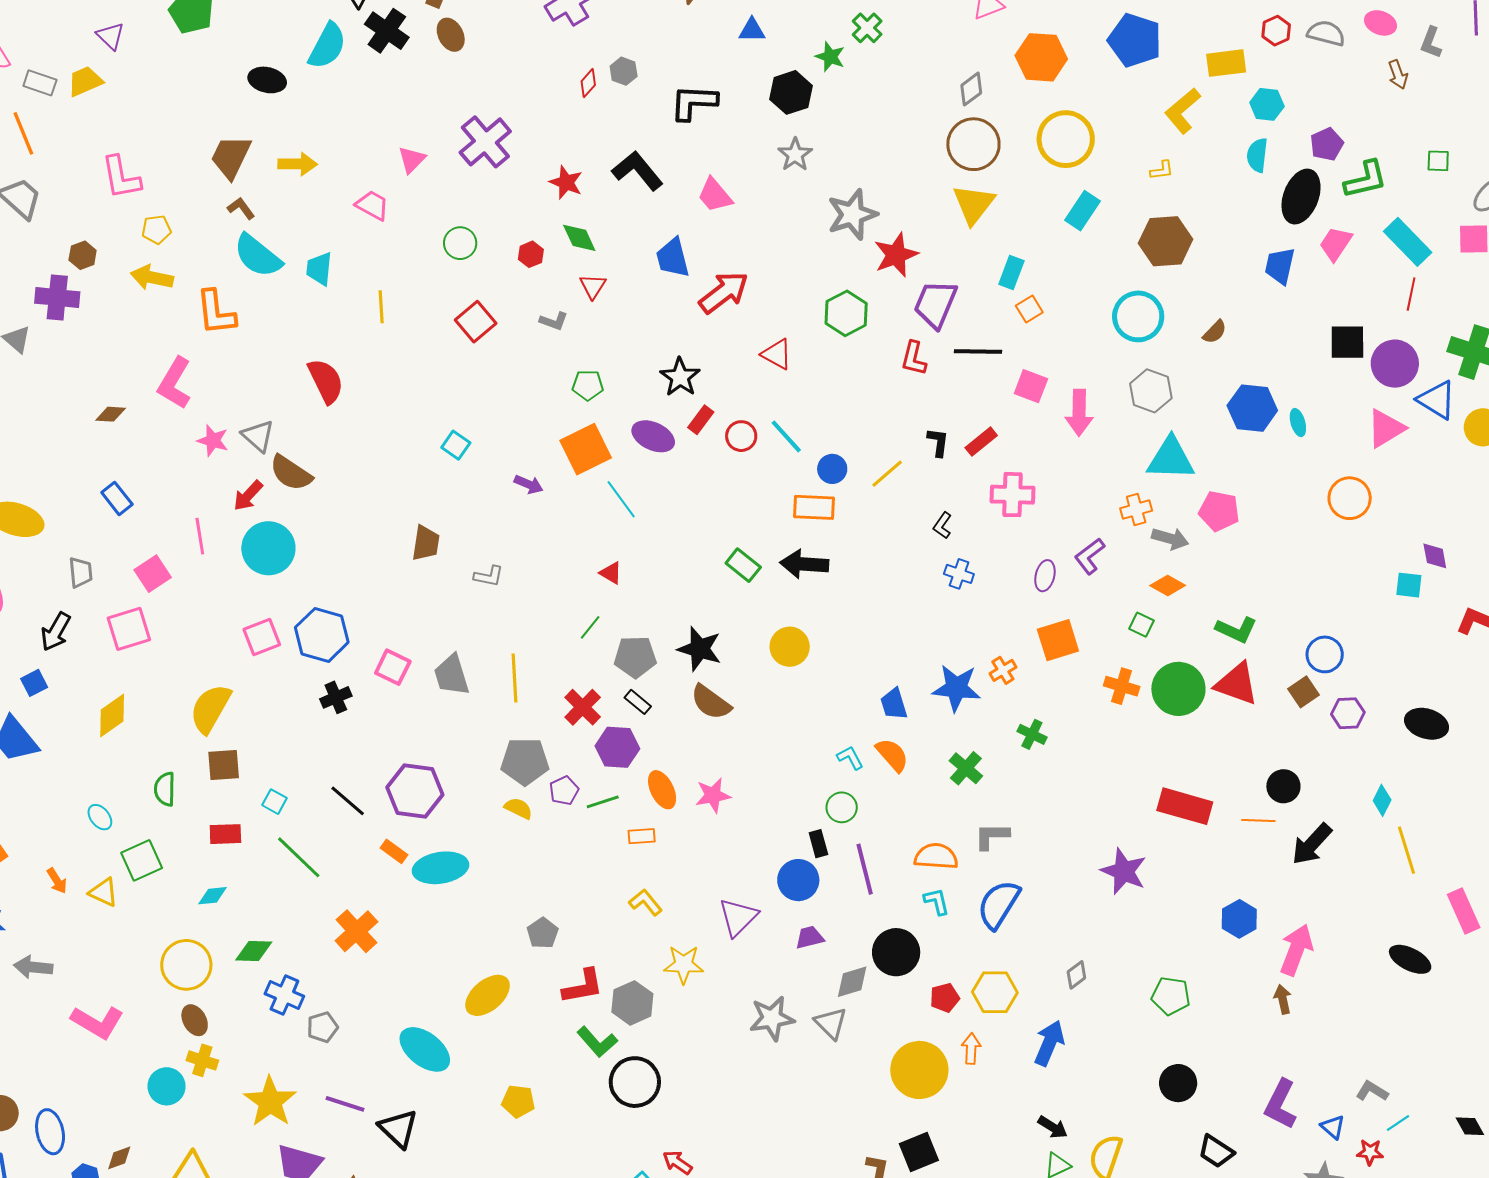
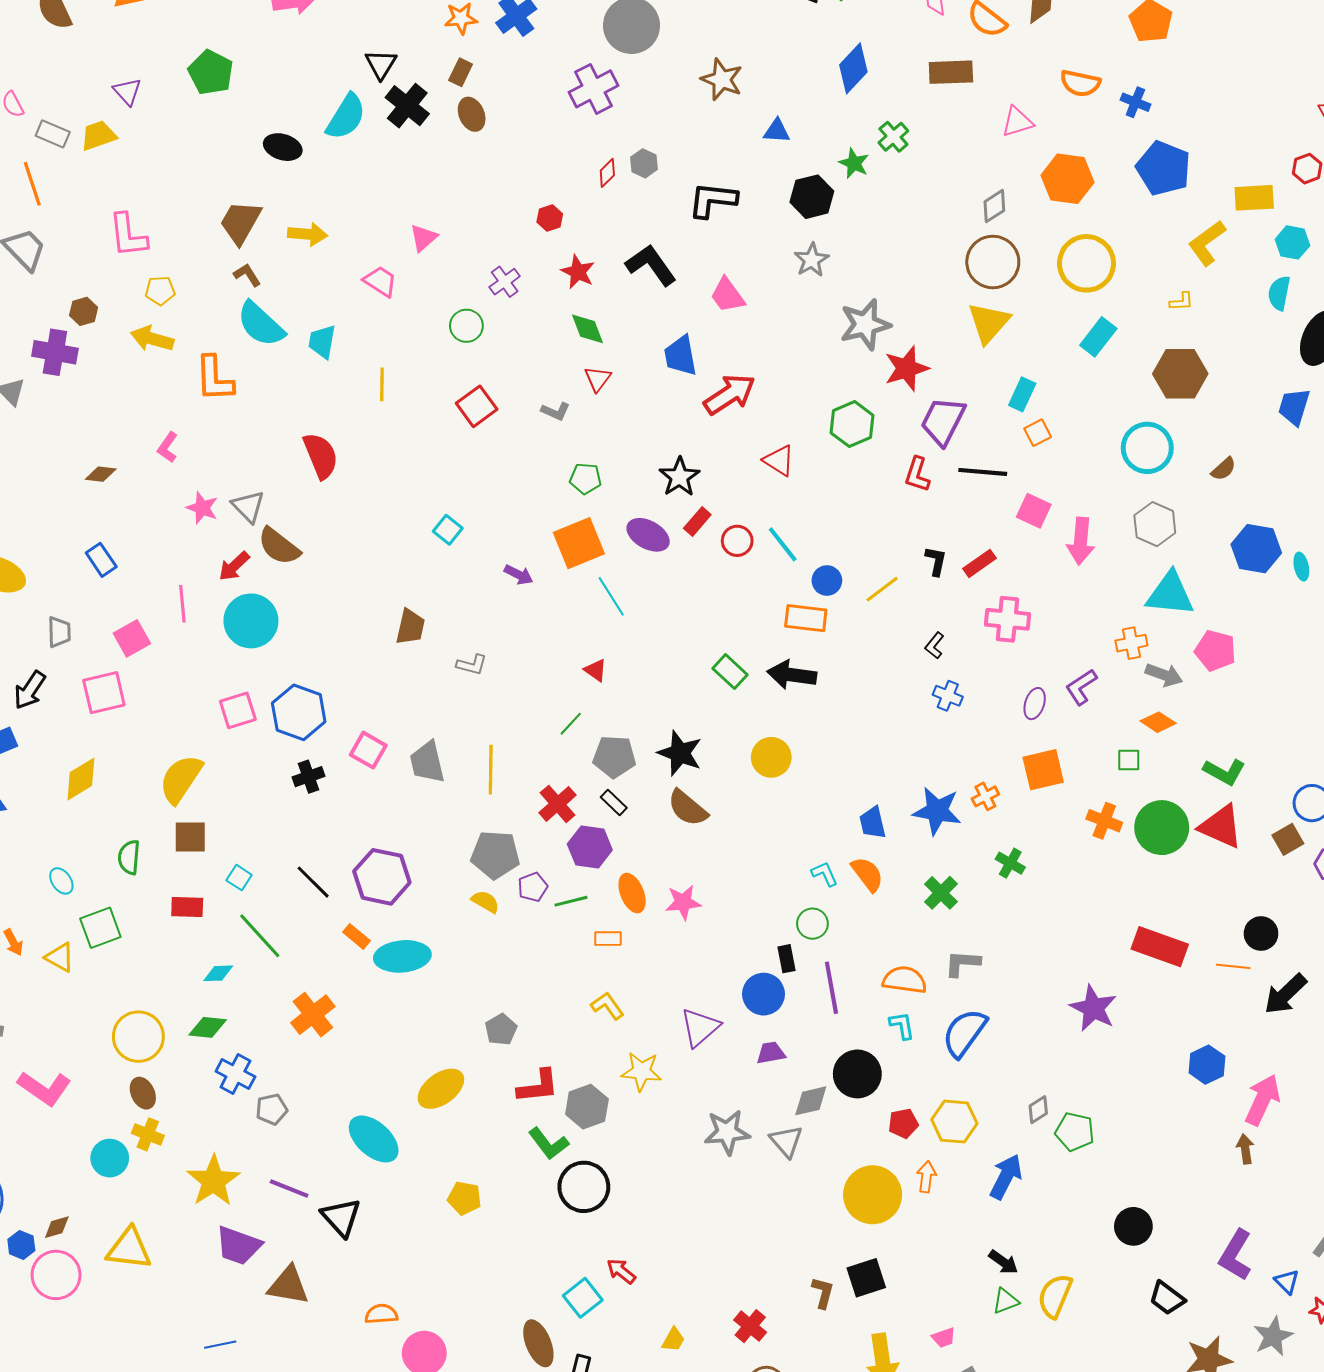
purple cross: (485, 142) -> (505, 282), moved, size x0.6
red hexagon: (531, 254) -> (550, 218), moved
pink L-shape: (175, 383) -> (168, 447), size x0.6
green square: (1141, 625) -> (1129, 760), turned -30
cyan diamond: (213, 896) -> (218, 973), moved
green pentagon: (1171, 996) -> (1075, 1132), moved

